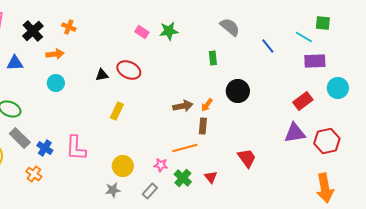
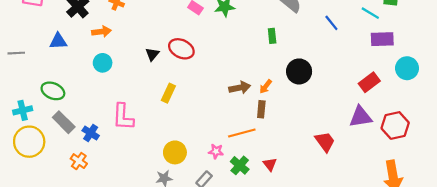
black triangle: (102, 75) -> (152, 54), turned -40
pink L-shape: (76, 148) -> (123, 117), moved
red trapezoid: (247, 158) -> (325, 142), moved

